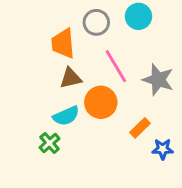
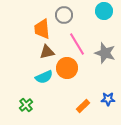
cyan circle: (138, 16) -> (104, 11), moved
orange rectangle: (140, 128) -> (83, 106), moved
green cross: (50, 143) -> (26, 105), moved

